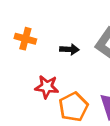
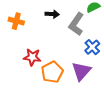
black arrow: (69, 49) -> (52, 14), moved

